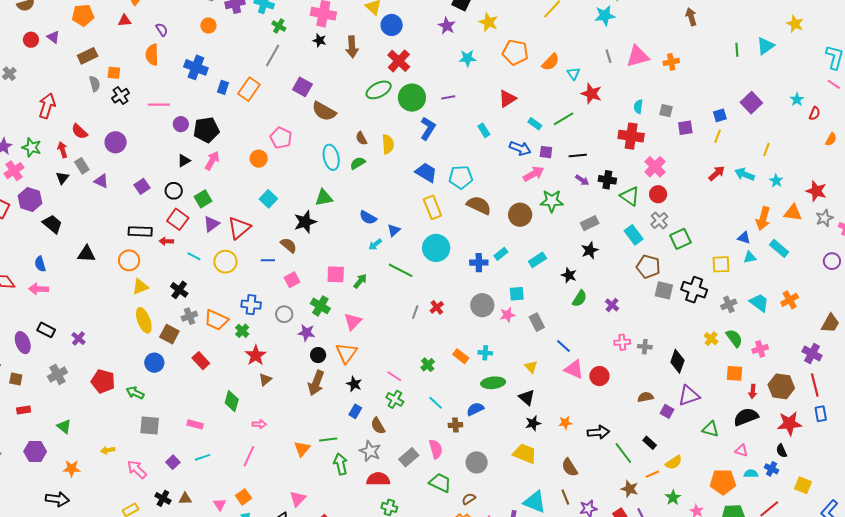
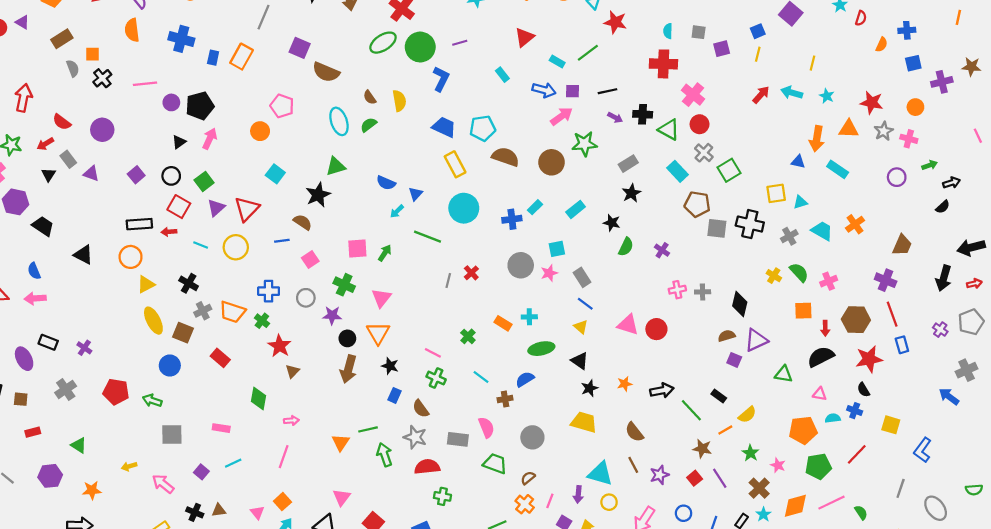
red arrow: (62, 150) -> (45, 144), turned -98
black triangle: (87, 254) -> (83, 255), turned 30
cyan triangle: (750, 257) -> (800, 202), moved
blue line: (563, 346) -> (585, 304), moved
brown semicircle: (645, 397) -> (727, 336), moved
gray rectangle: (409, 457) -> (458, 439), turned 54

